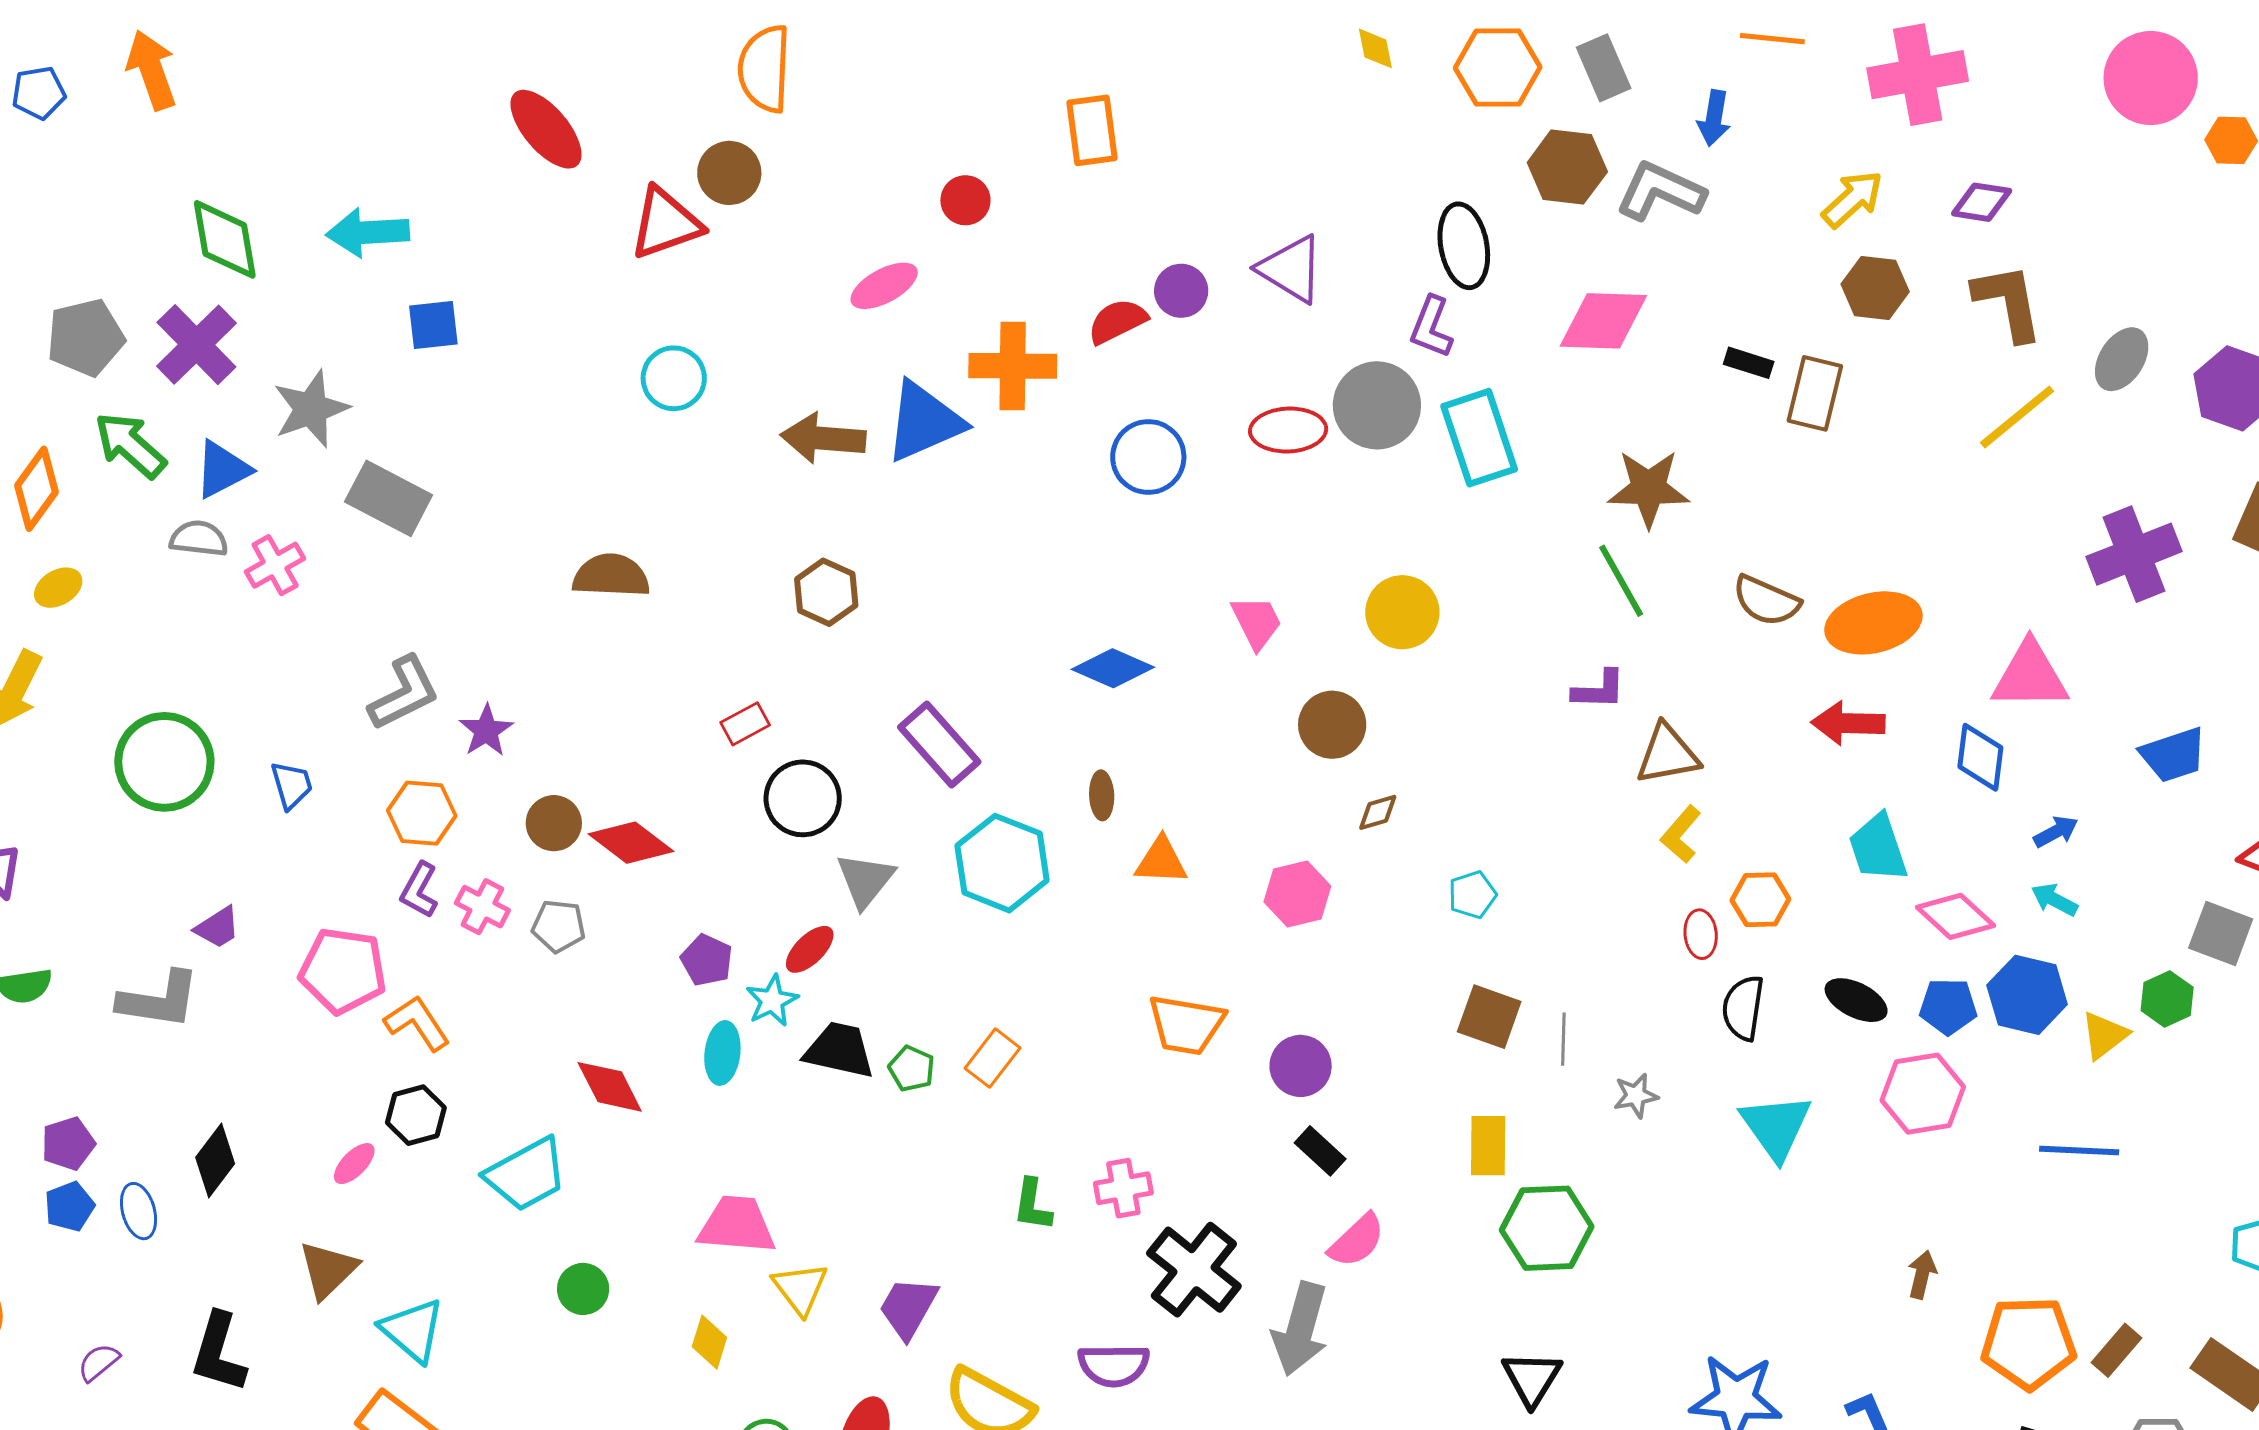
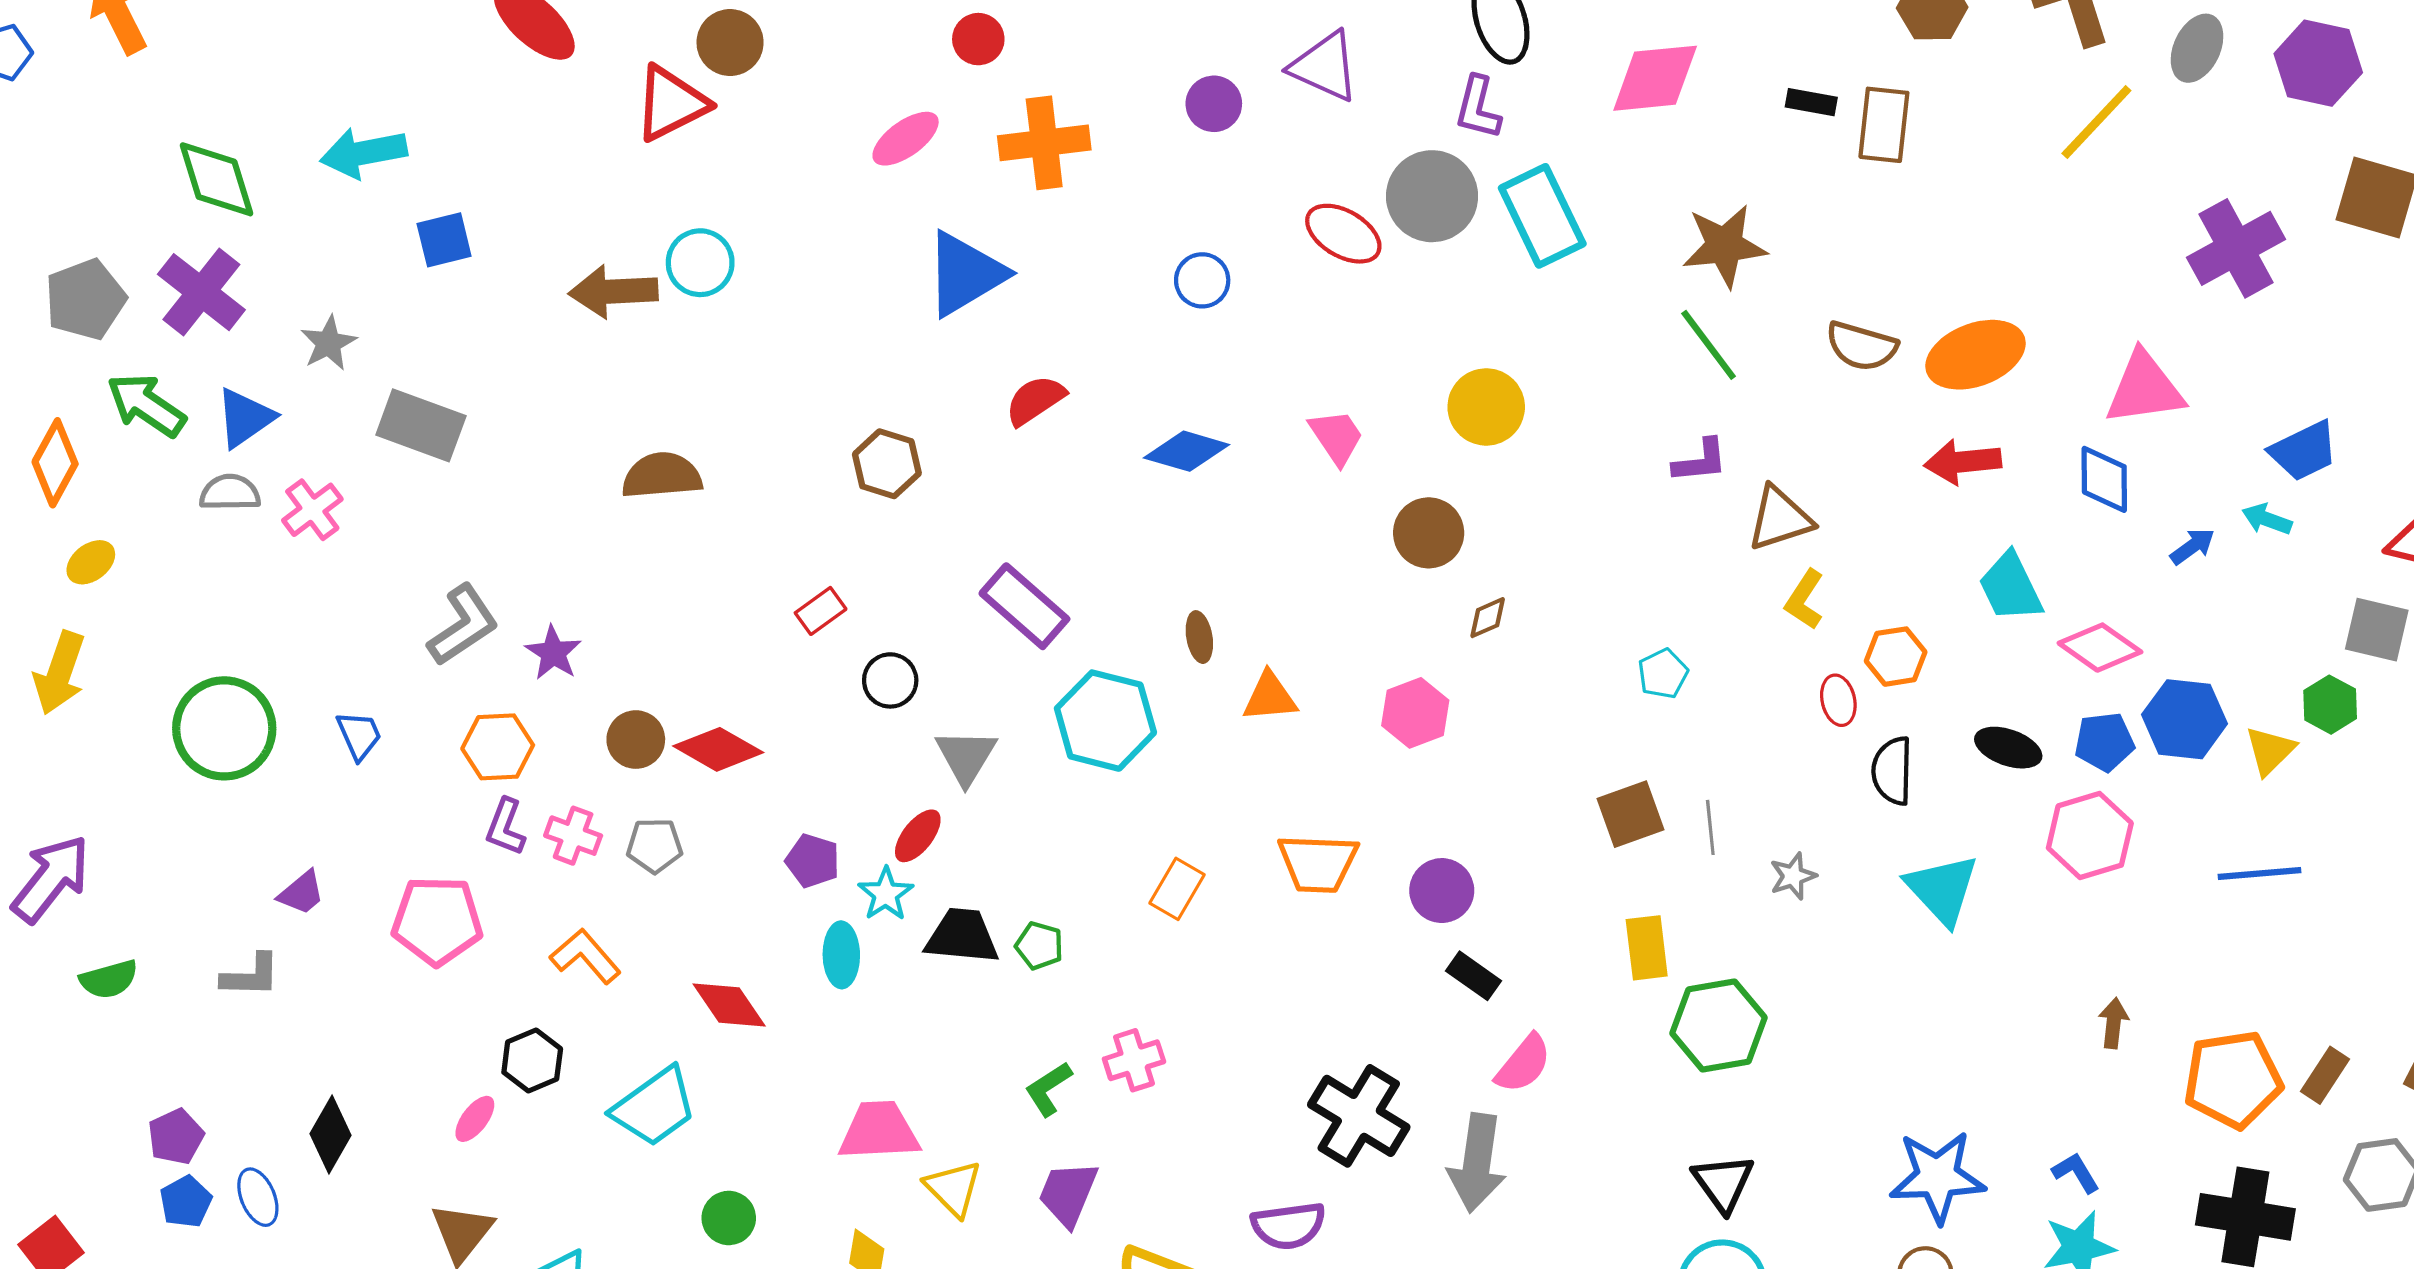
red semicircle: (1117, 321) -> (1035, 400), moved
orange cross: (1013, 366) -> (1044, 143), moved
gray star: (311, 409) -> (329, 343), size x0.7
red ellipse: (1288, 430) -> (1343, 234), turned 40
brown arrow: (823, 438) -> (613, 291), moved
blue circle: (1148, 457) -> (1202, 280), size x0.7
blue diamond: (1113, 668) -> (1187, 451), moved
black circle: (803, 798) -> (890, 680), size x0.7
cyan pentagon: (1472, 895) -> (1663, 674), moved
cyan arrow: (2054, 900) -> (2267, 519), moved
gray L-shape: (159, 1000) -> (251, 976), size x0.7
brown square: (1489, 1017) -> (1630, 814), turned -32
orange L-shape: (417, 1023) -> (585, 956), moved
orange rectangle: (992, 1058) -> (1177, 889), moved
pink cross: (1123, 1188) -> (1134, 1060), moved
green L-shape: (1033, 1205) -> (1048, 1089), moved, turned 56

